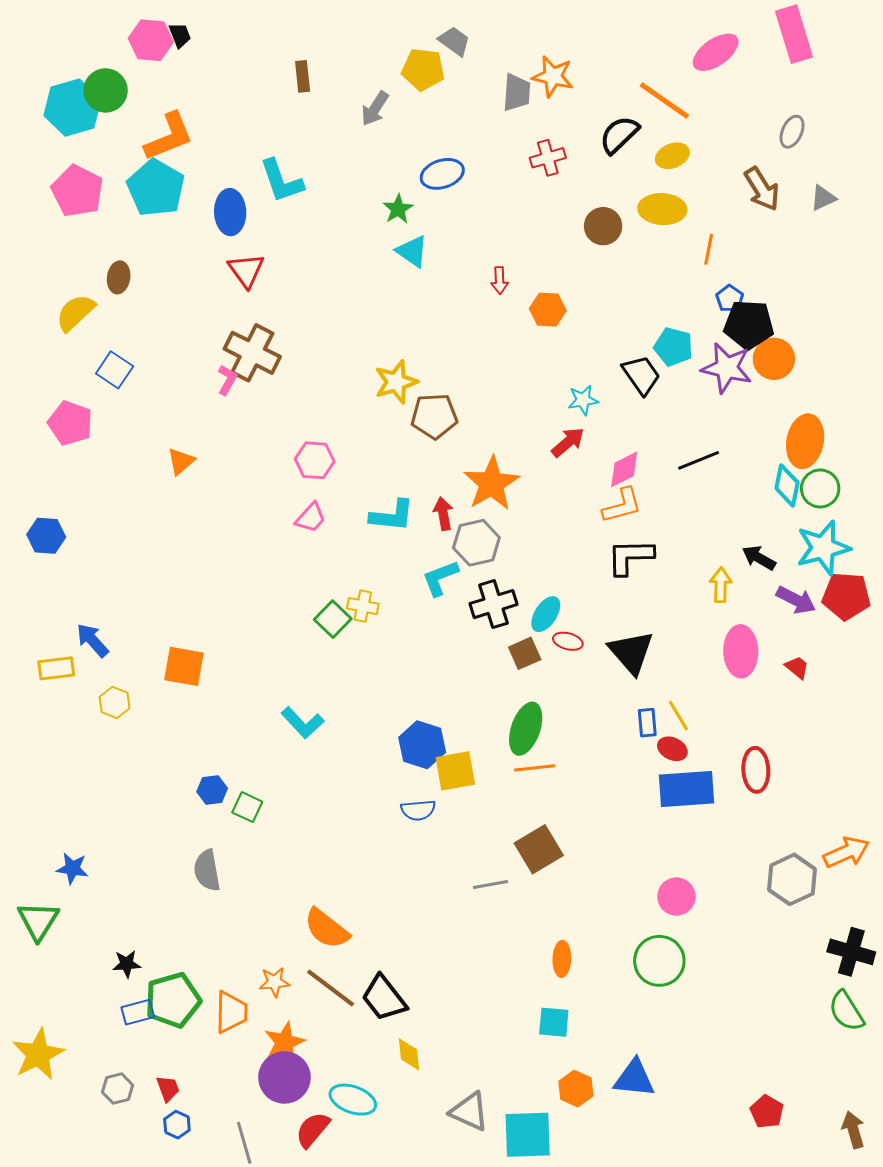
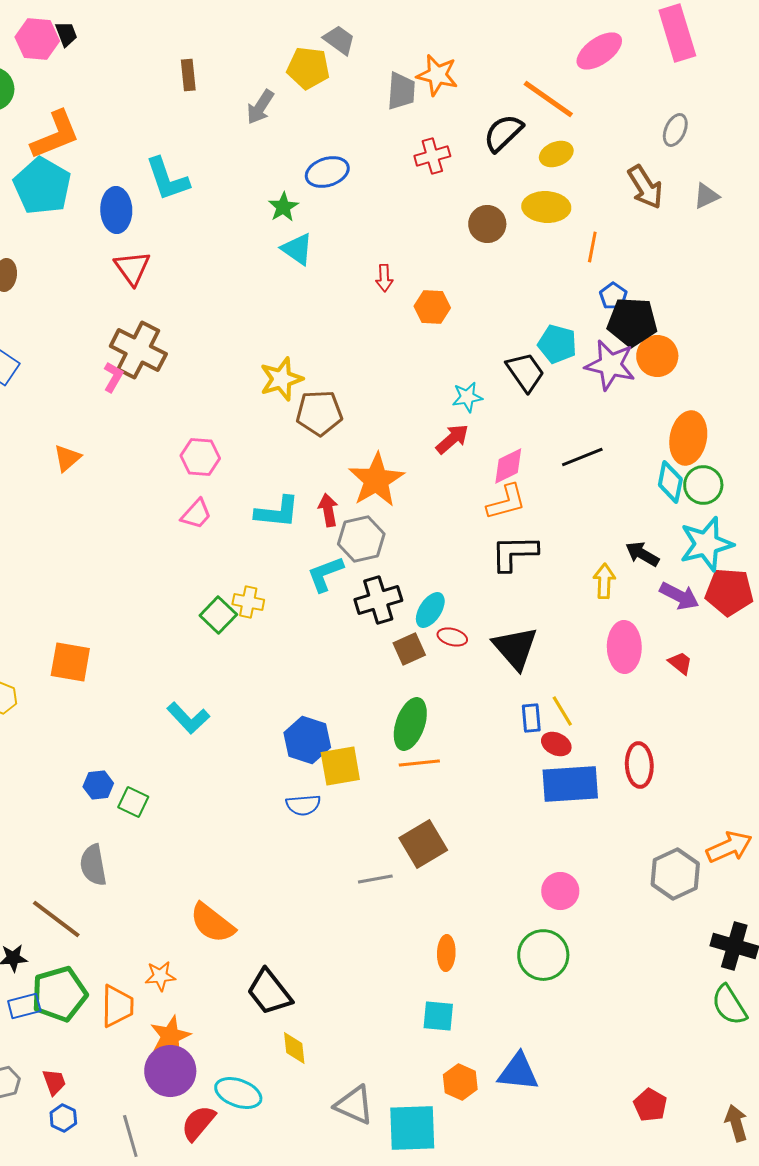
brown line: (331, 988) -> (56, 919), moved

